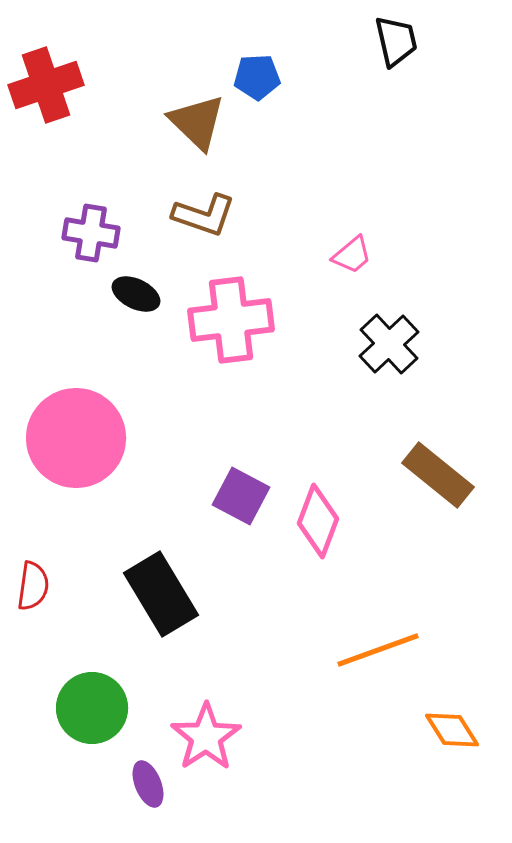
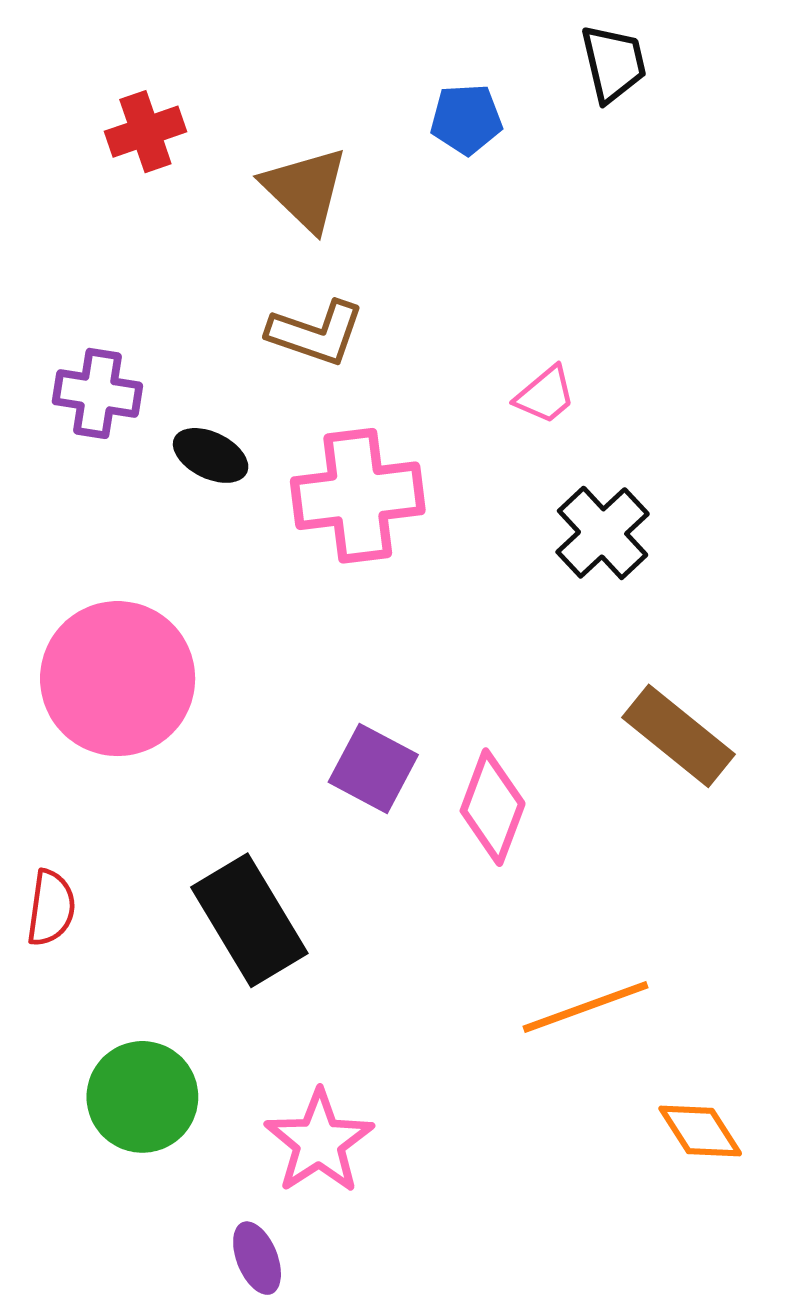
blue pentagon: (257, 77) -> (466, 119), moved
red cross: (46, 85) -> (145, 132), moved, size x0.7
purple cross: (91, 233) -> (97, 393), moved
purple ellipse: (148, 784) -> (257, 1258), moved

